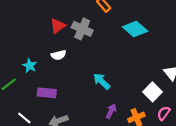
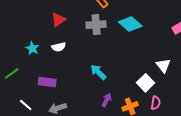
gray cross: (82, 29) -> (96, 25), moved, turned -30
cyan star: (30, 66) -> (32, 48), moved
pink semicircle: (164, 113) -> (156, 103), turned 152

